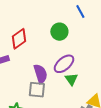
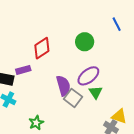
blue line: (80, 12) -> (117, 24), moved
gray square: (37, 90) -> (73, 98), moved, turned 30

